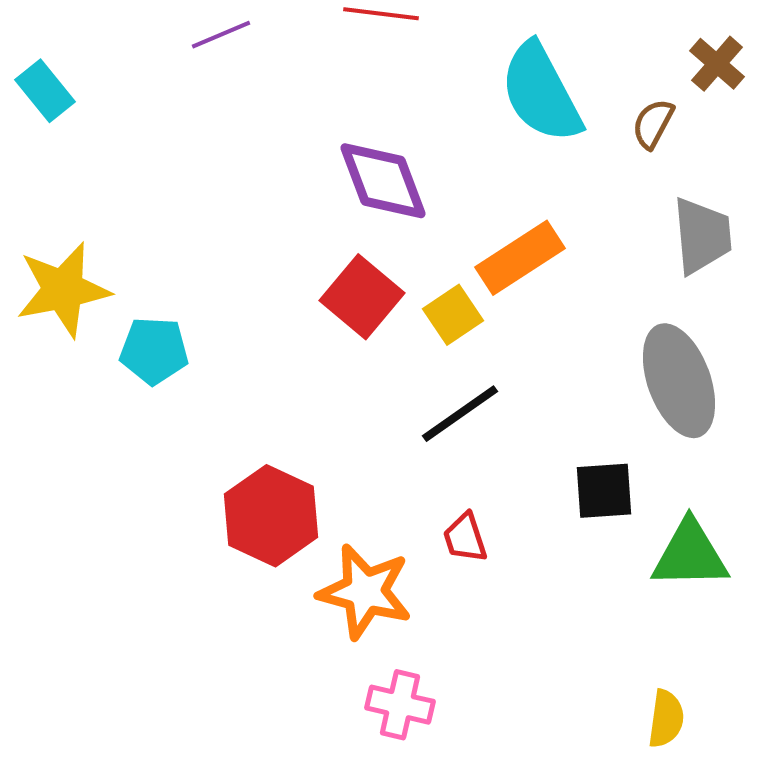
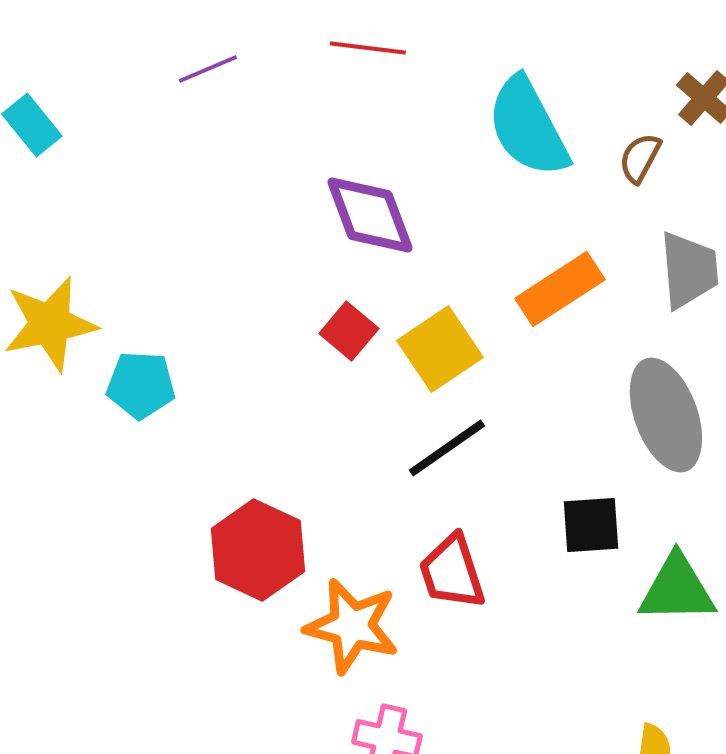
orange rectangle: (520, 258) -> (560, 289), moved
red square: (362, 297) -> (349, 331), size x0.7
yellow square: (453, 315) -> (440, 349), size x1.4
red trapezoid: (465, 538) -> (452, 572), size x1.5

